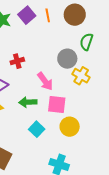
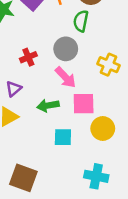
green semicircle: (86, 42) -> (81, 21), moved
gray circle: (67, 59) -> (66, 49), moved
cyan square: (37, 129) -> (63, 137), turned -35

